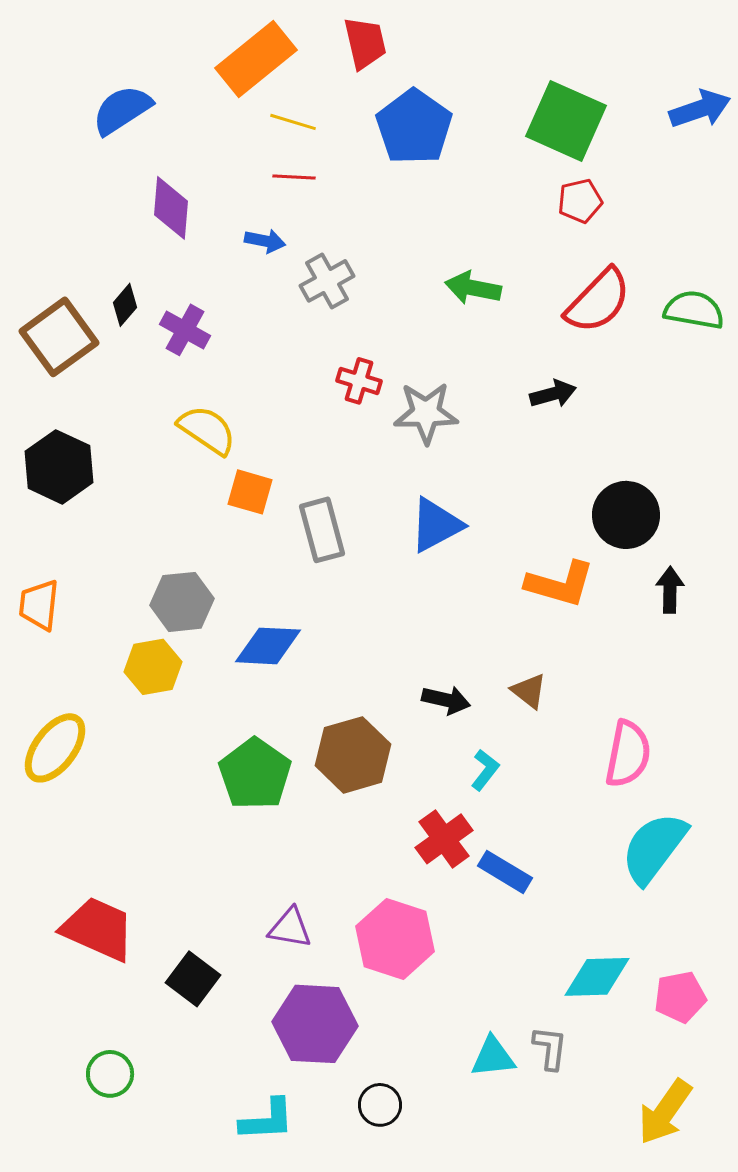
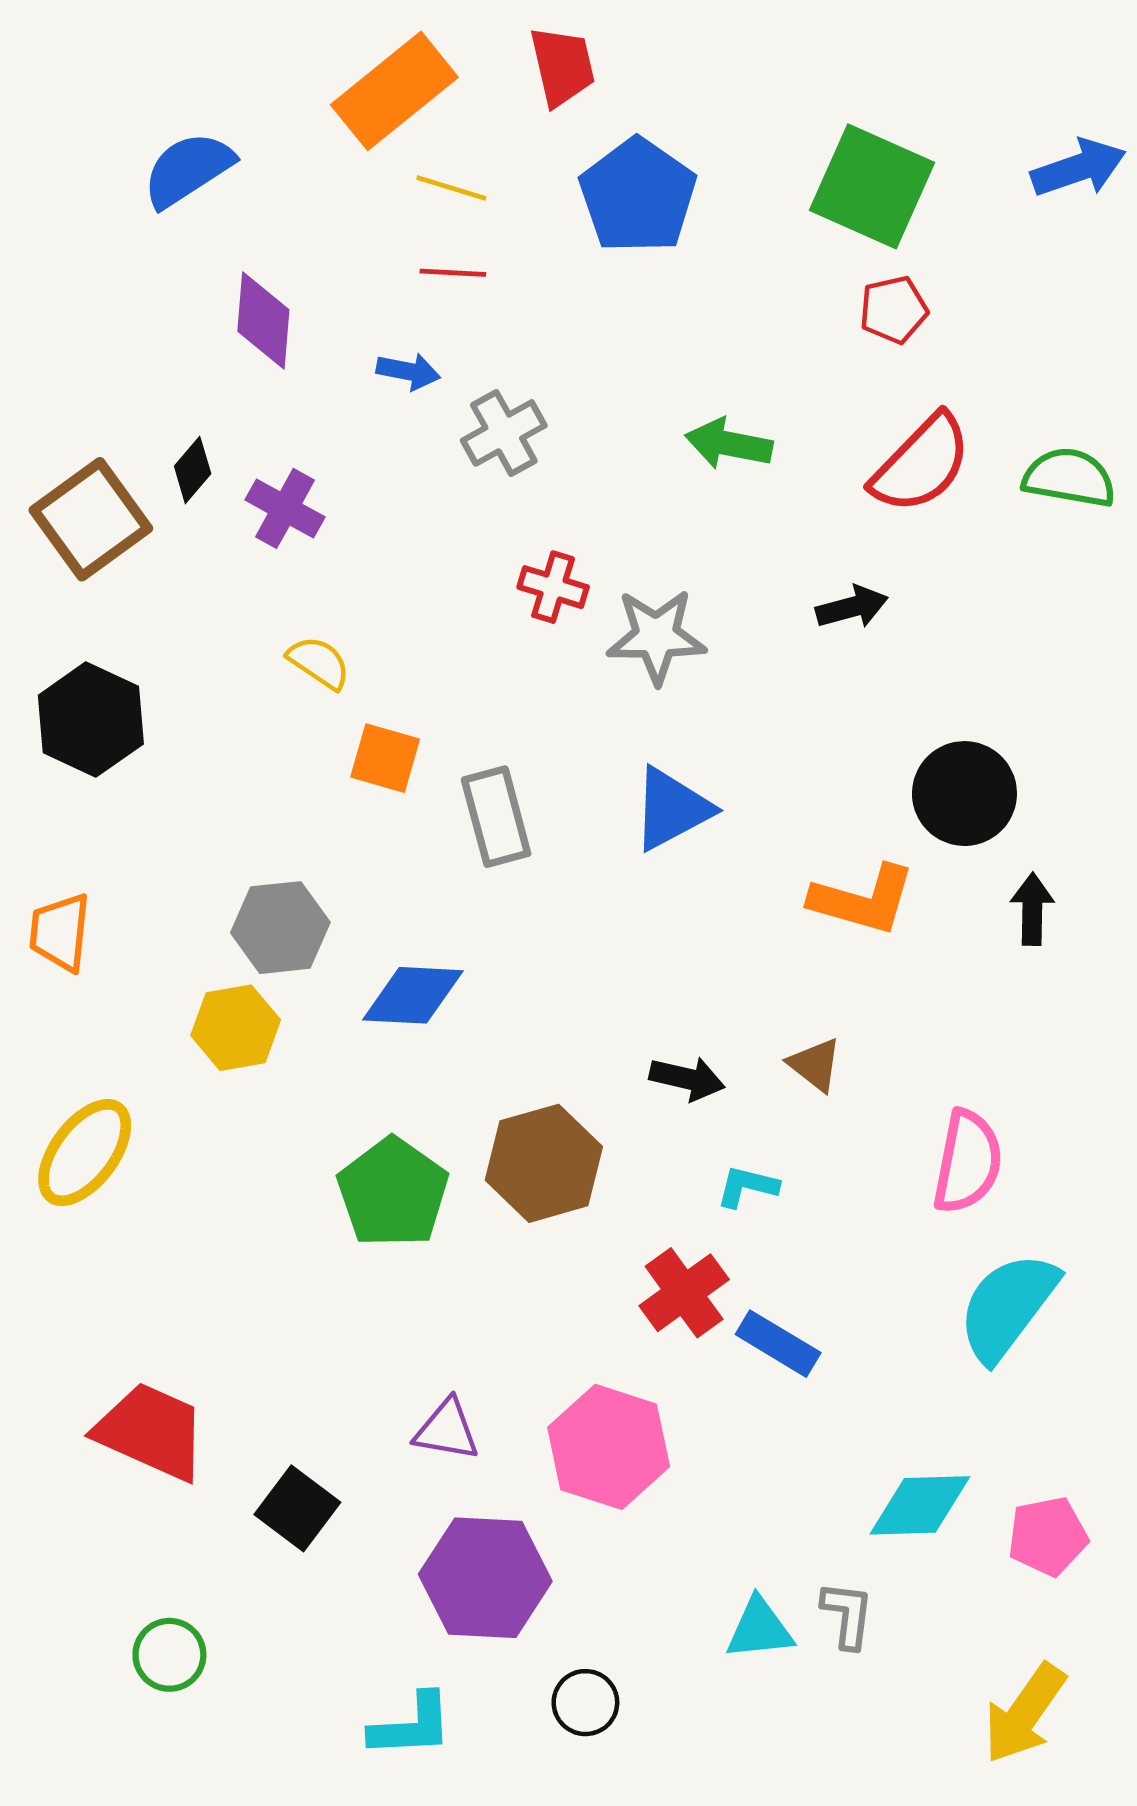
yellow semicircle: (207, 430) -> (319, 663), size x0.7
cyan L-shape: (485, 770) -> (747, 1186), turned -114

